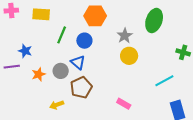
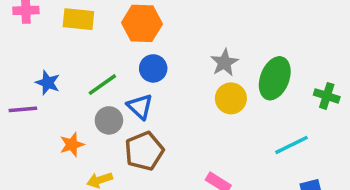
orange hexagon: (95, 16) -> (142, 23), moved
green ellipse: (154, 21) -> (275, 78), moved
green line: (62, 35) -> (102, 85), moved, turned 30
orange star: (39, 74) -> (72, 145), moved

